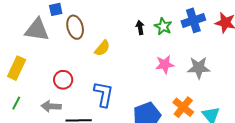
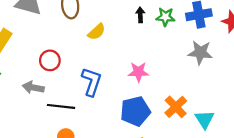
green star: (163, 26) -> (165, 17), turned -30
pink star: (165, 64) -> (138, 72), moved
gray star: (199, 68) -> (200, 52), moved

